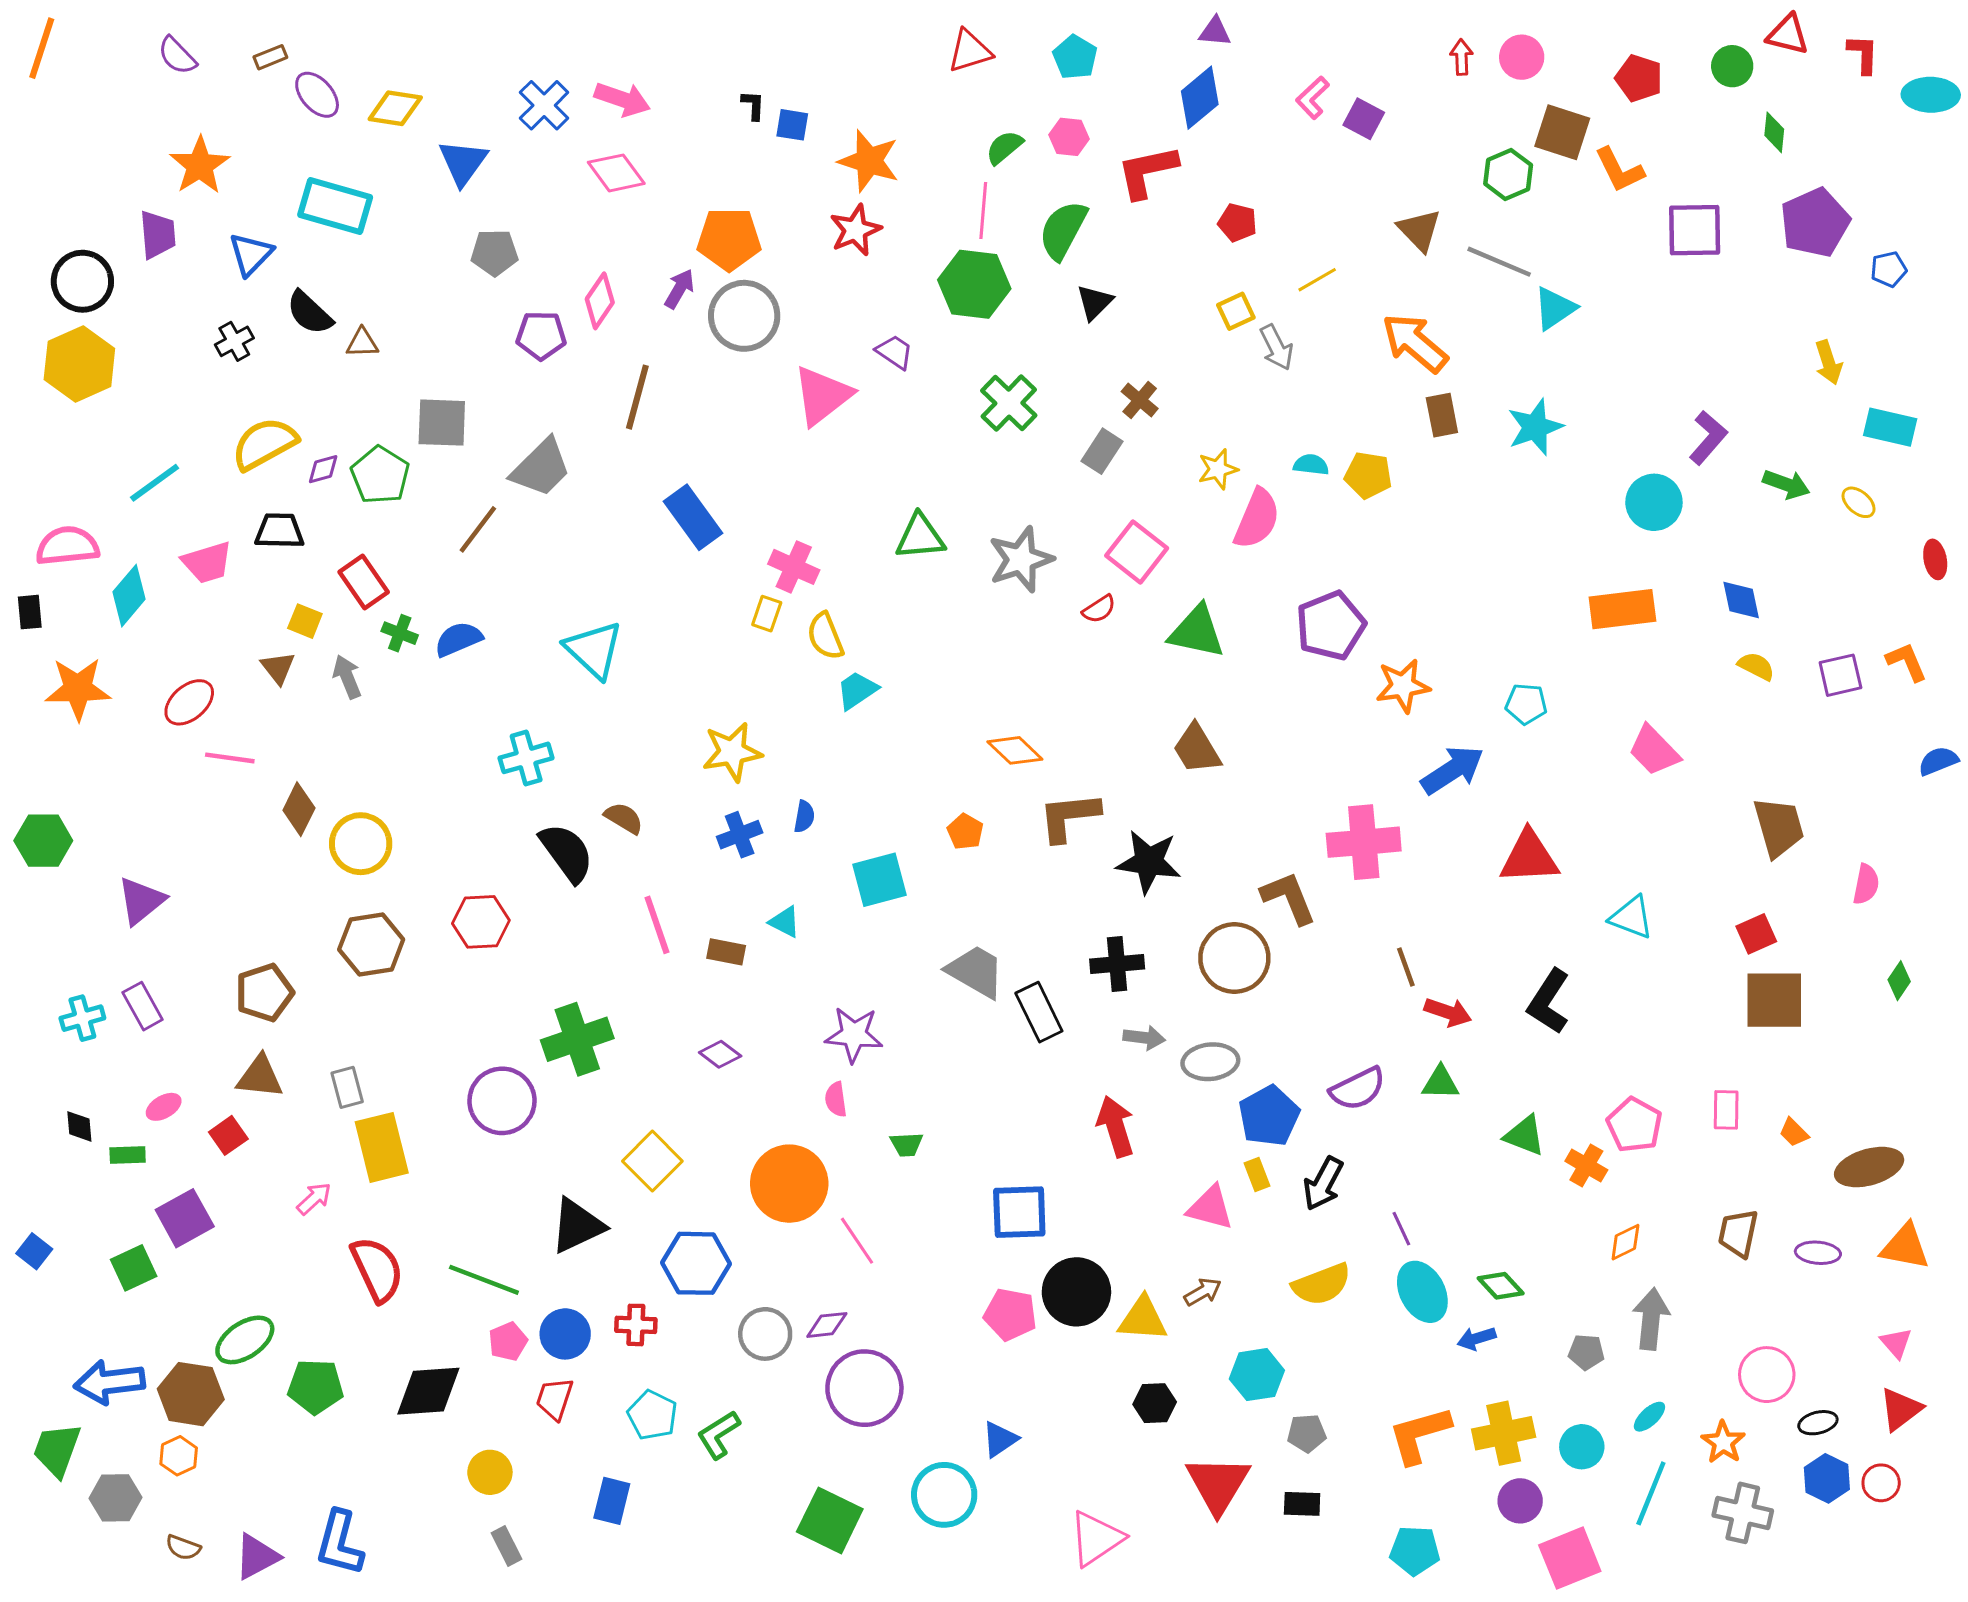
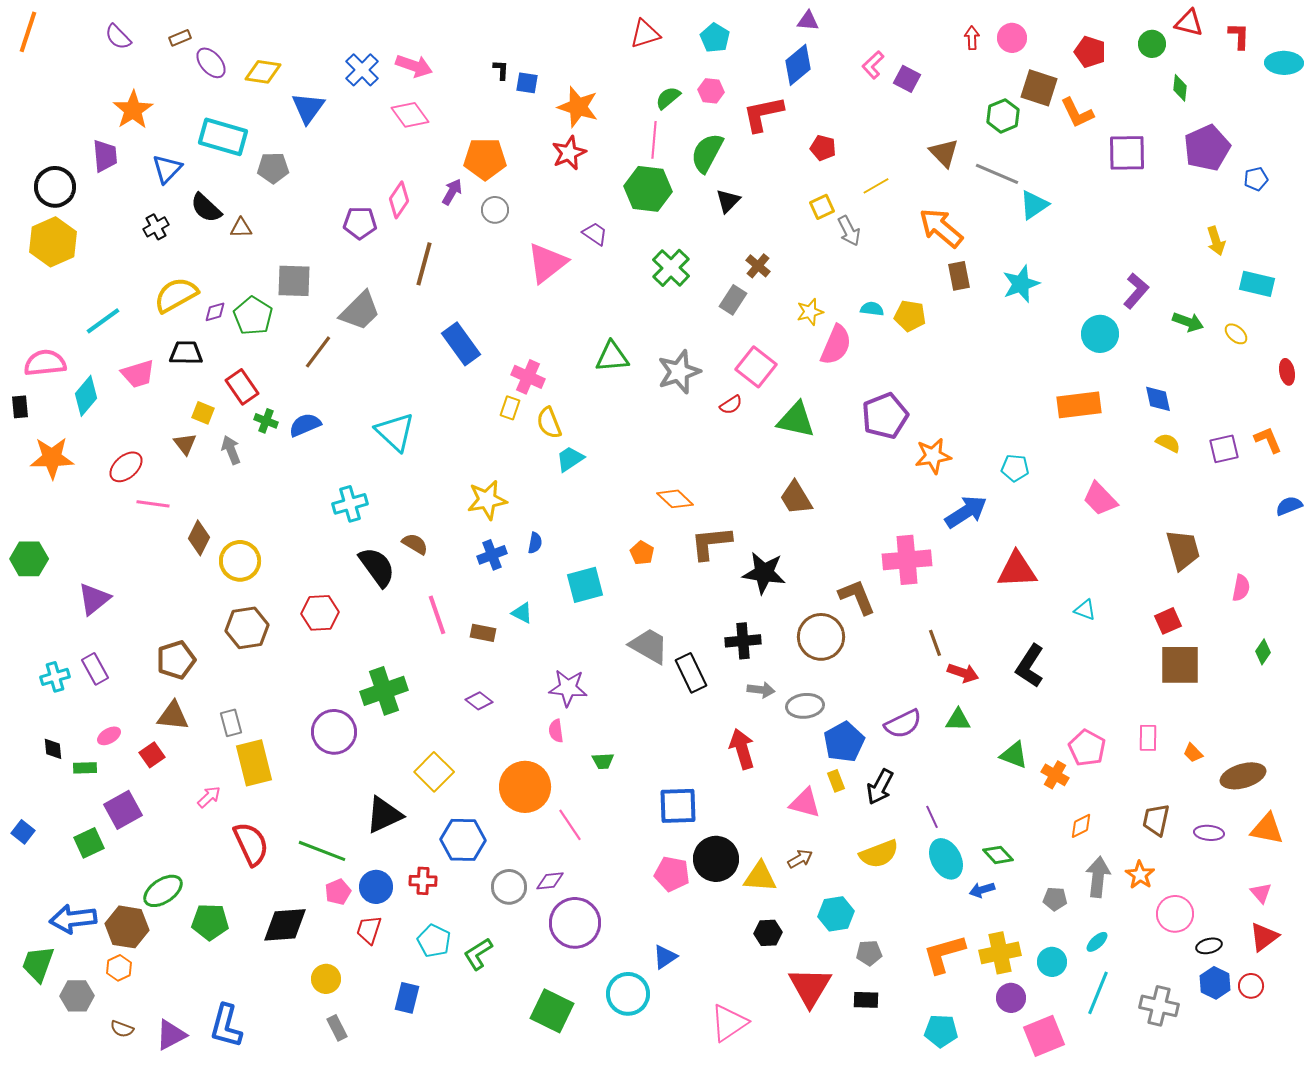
gray pentagon: (494, 253) -> (273, 168), moved
gray circle: (744, 316) -> (495, 210), size x0.6
cyan triangle: (1631, 917) -> (1085, 610), size x0.7
orange star: (1723, 1442) -> (1140, 875), moved

